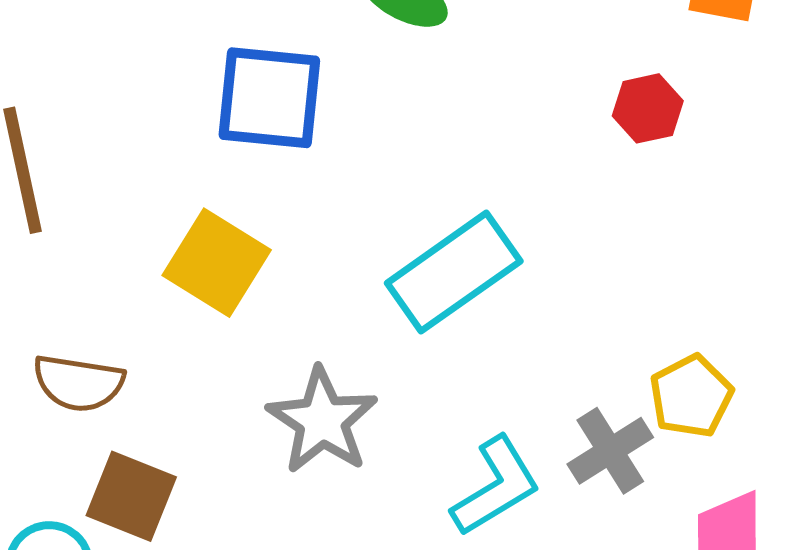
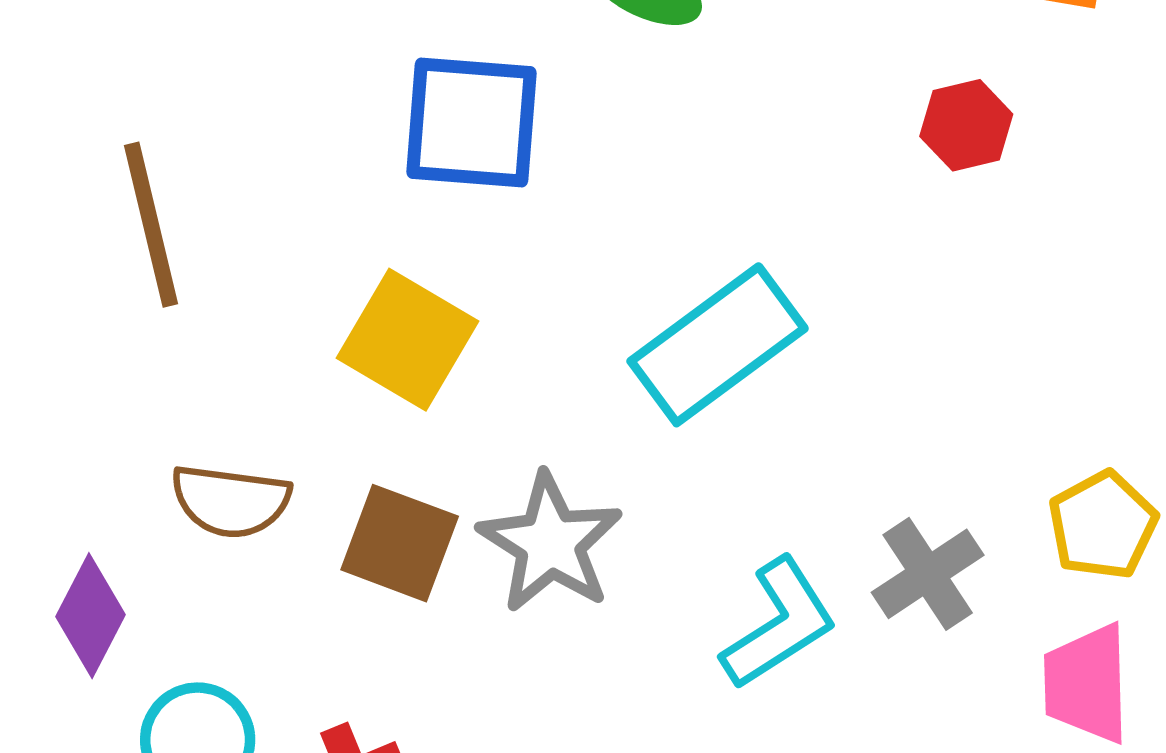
yellow pentagon: (691, 396) -> (1103, 525), moved
brown square: (131, 496) -> (400, 543), moved

